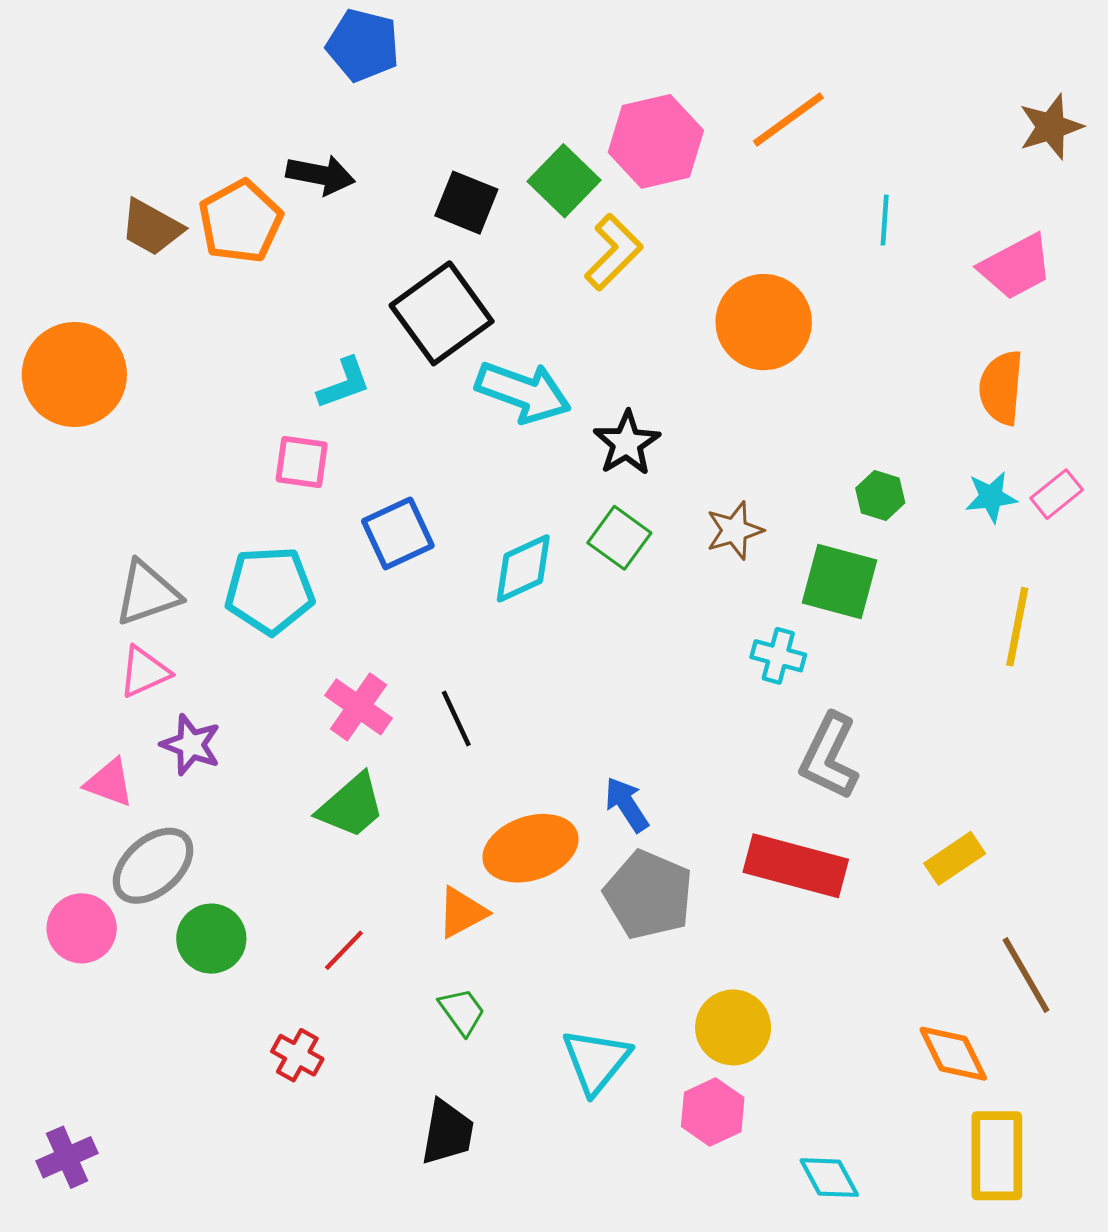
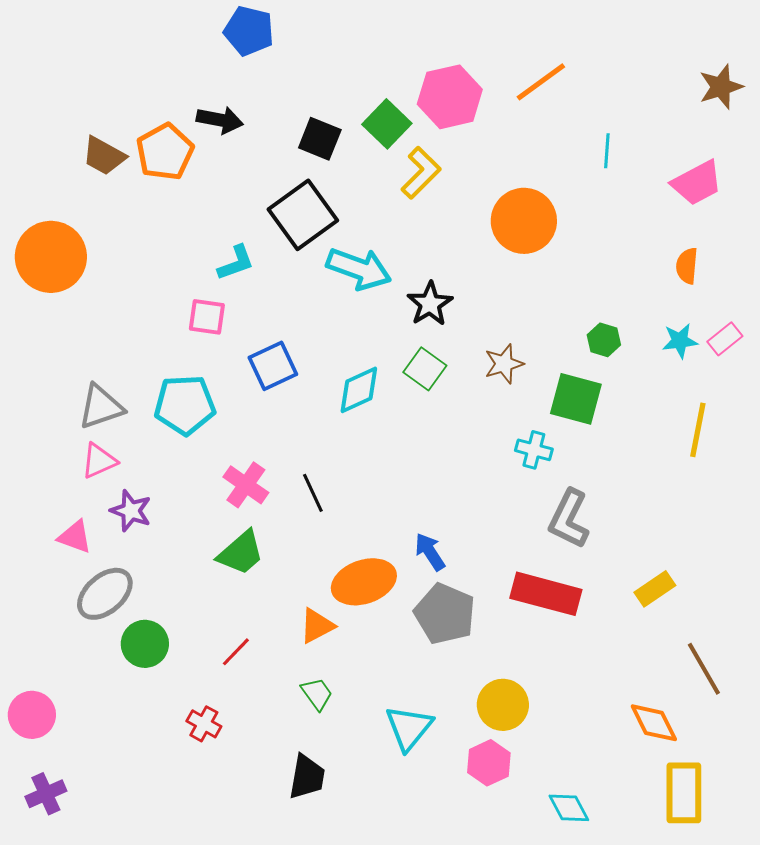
orange semicircle: (1001, 388) -> (687, 266), size x0.7
pink circle: (82, 928) -> (32, 715), moved

